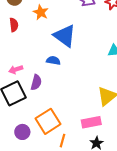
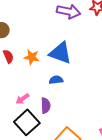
orange star: (41, 12) -> (32, 57), moved

